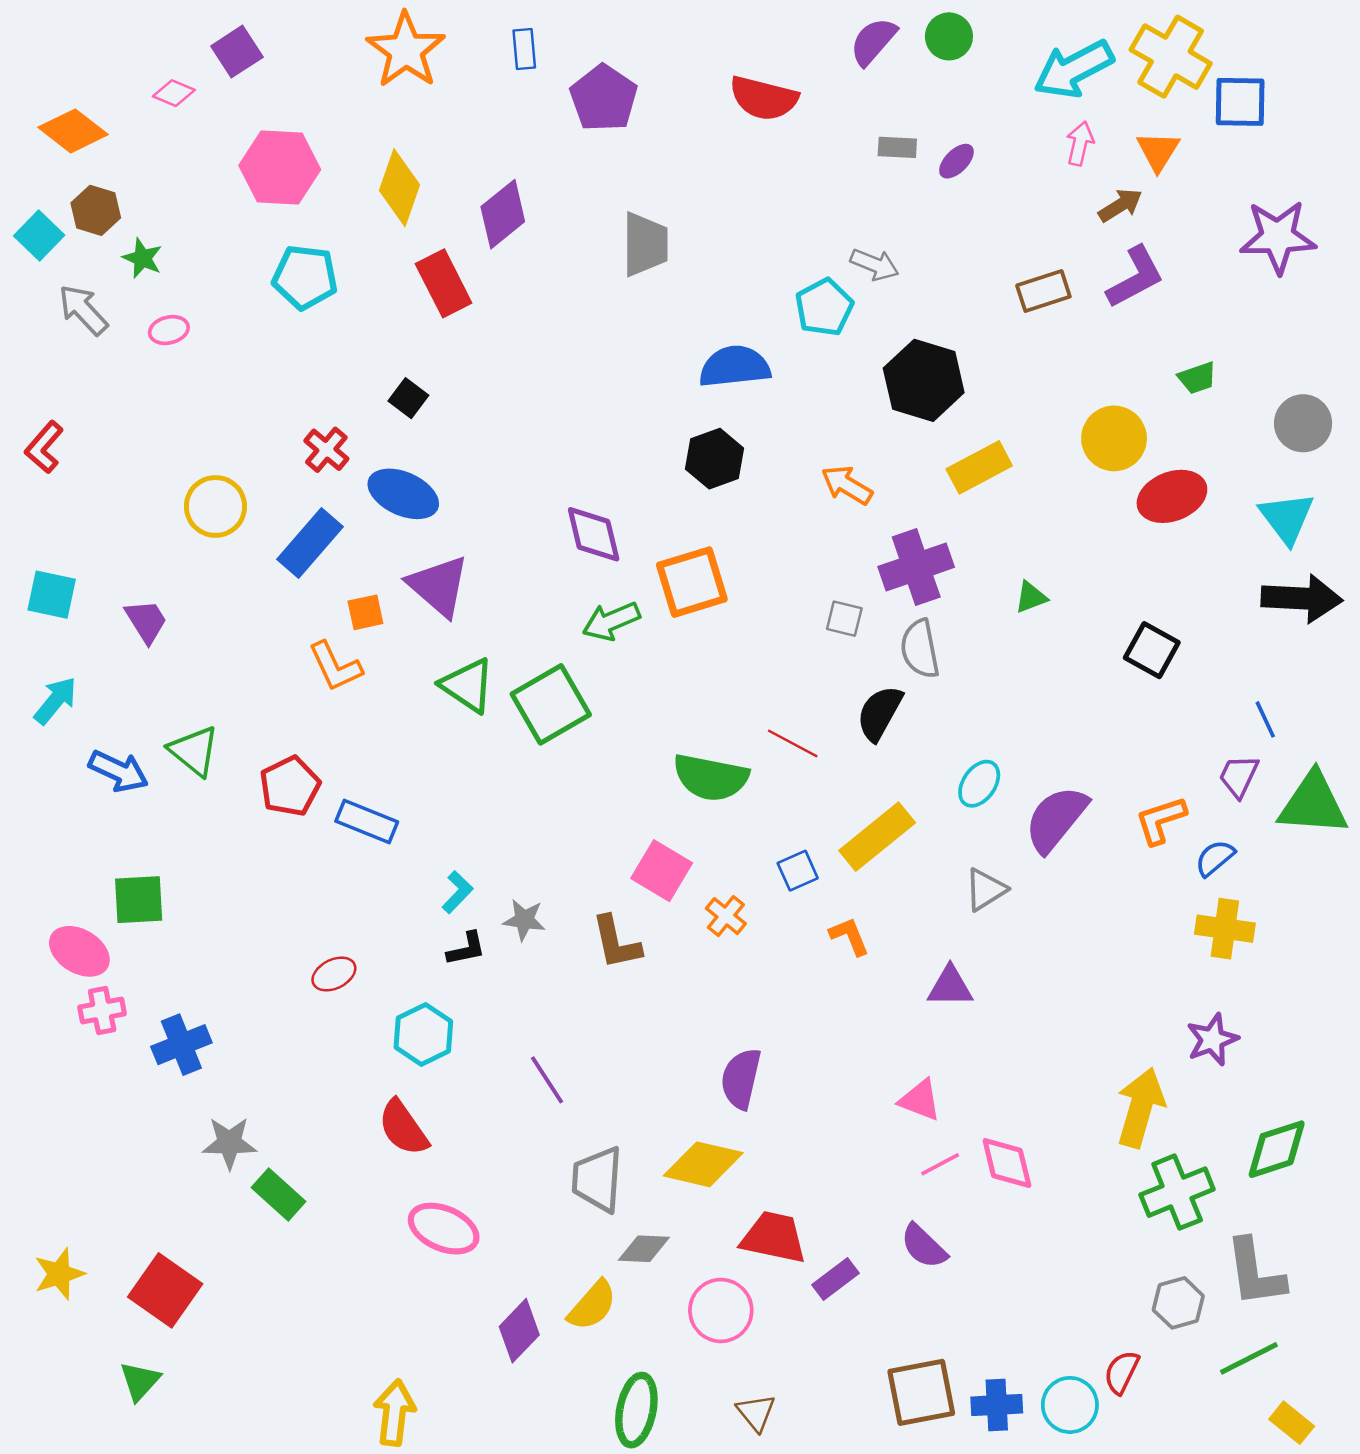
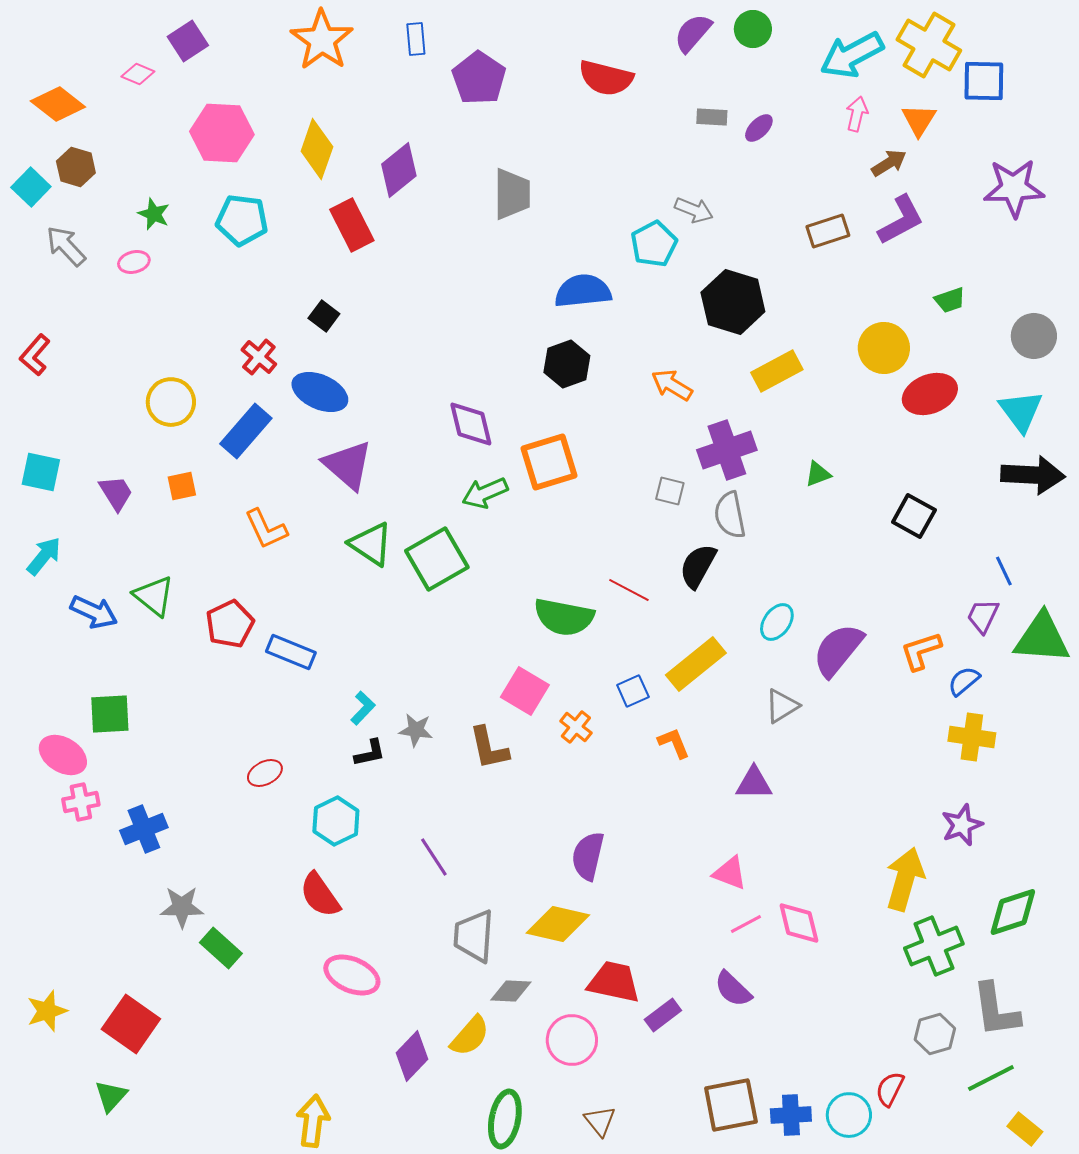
green star: (142, 258) -> (154, 214), moved
orange square: (365, 612) -> (182, 486), moved

